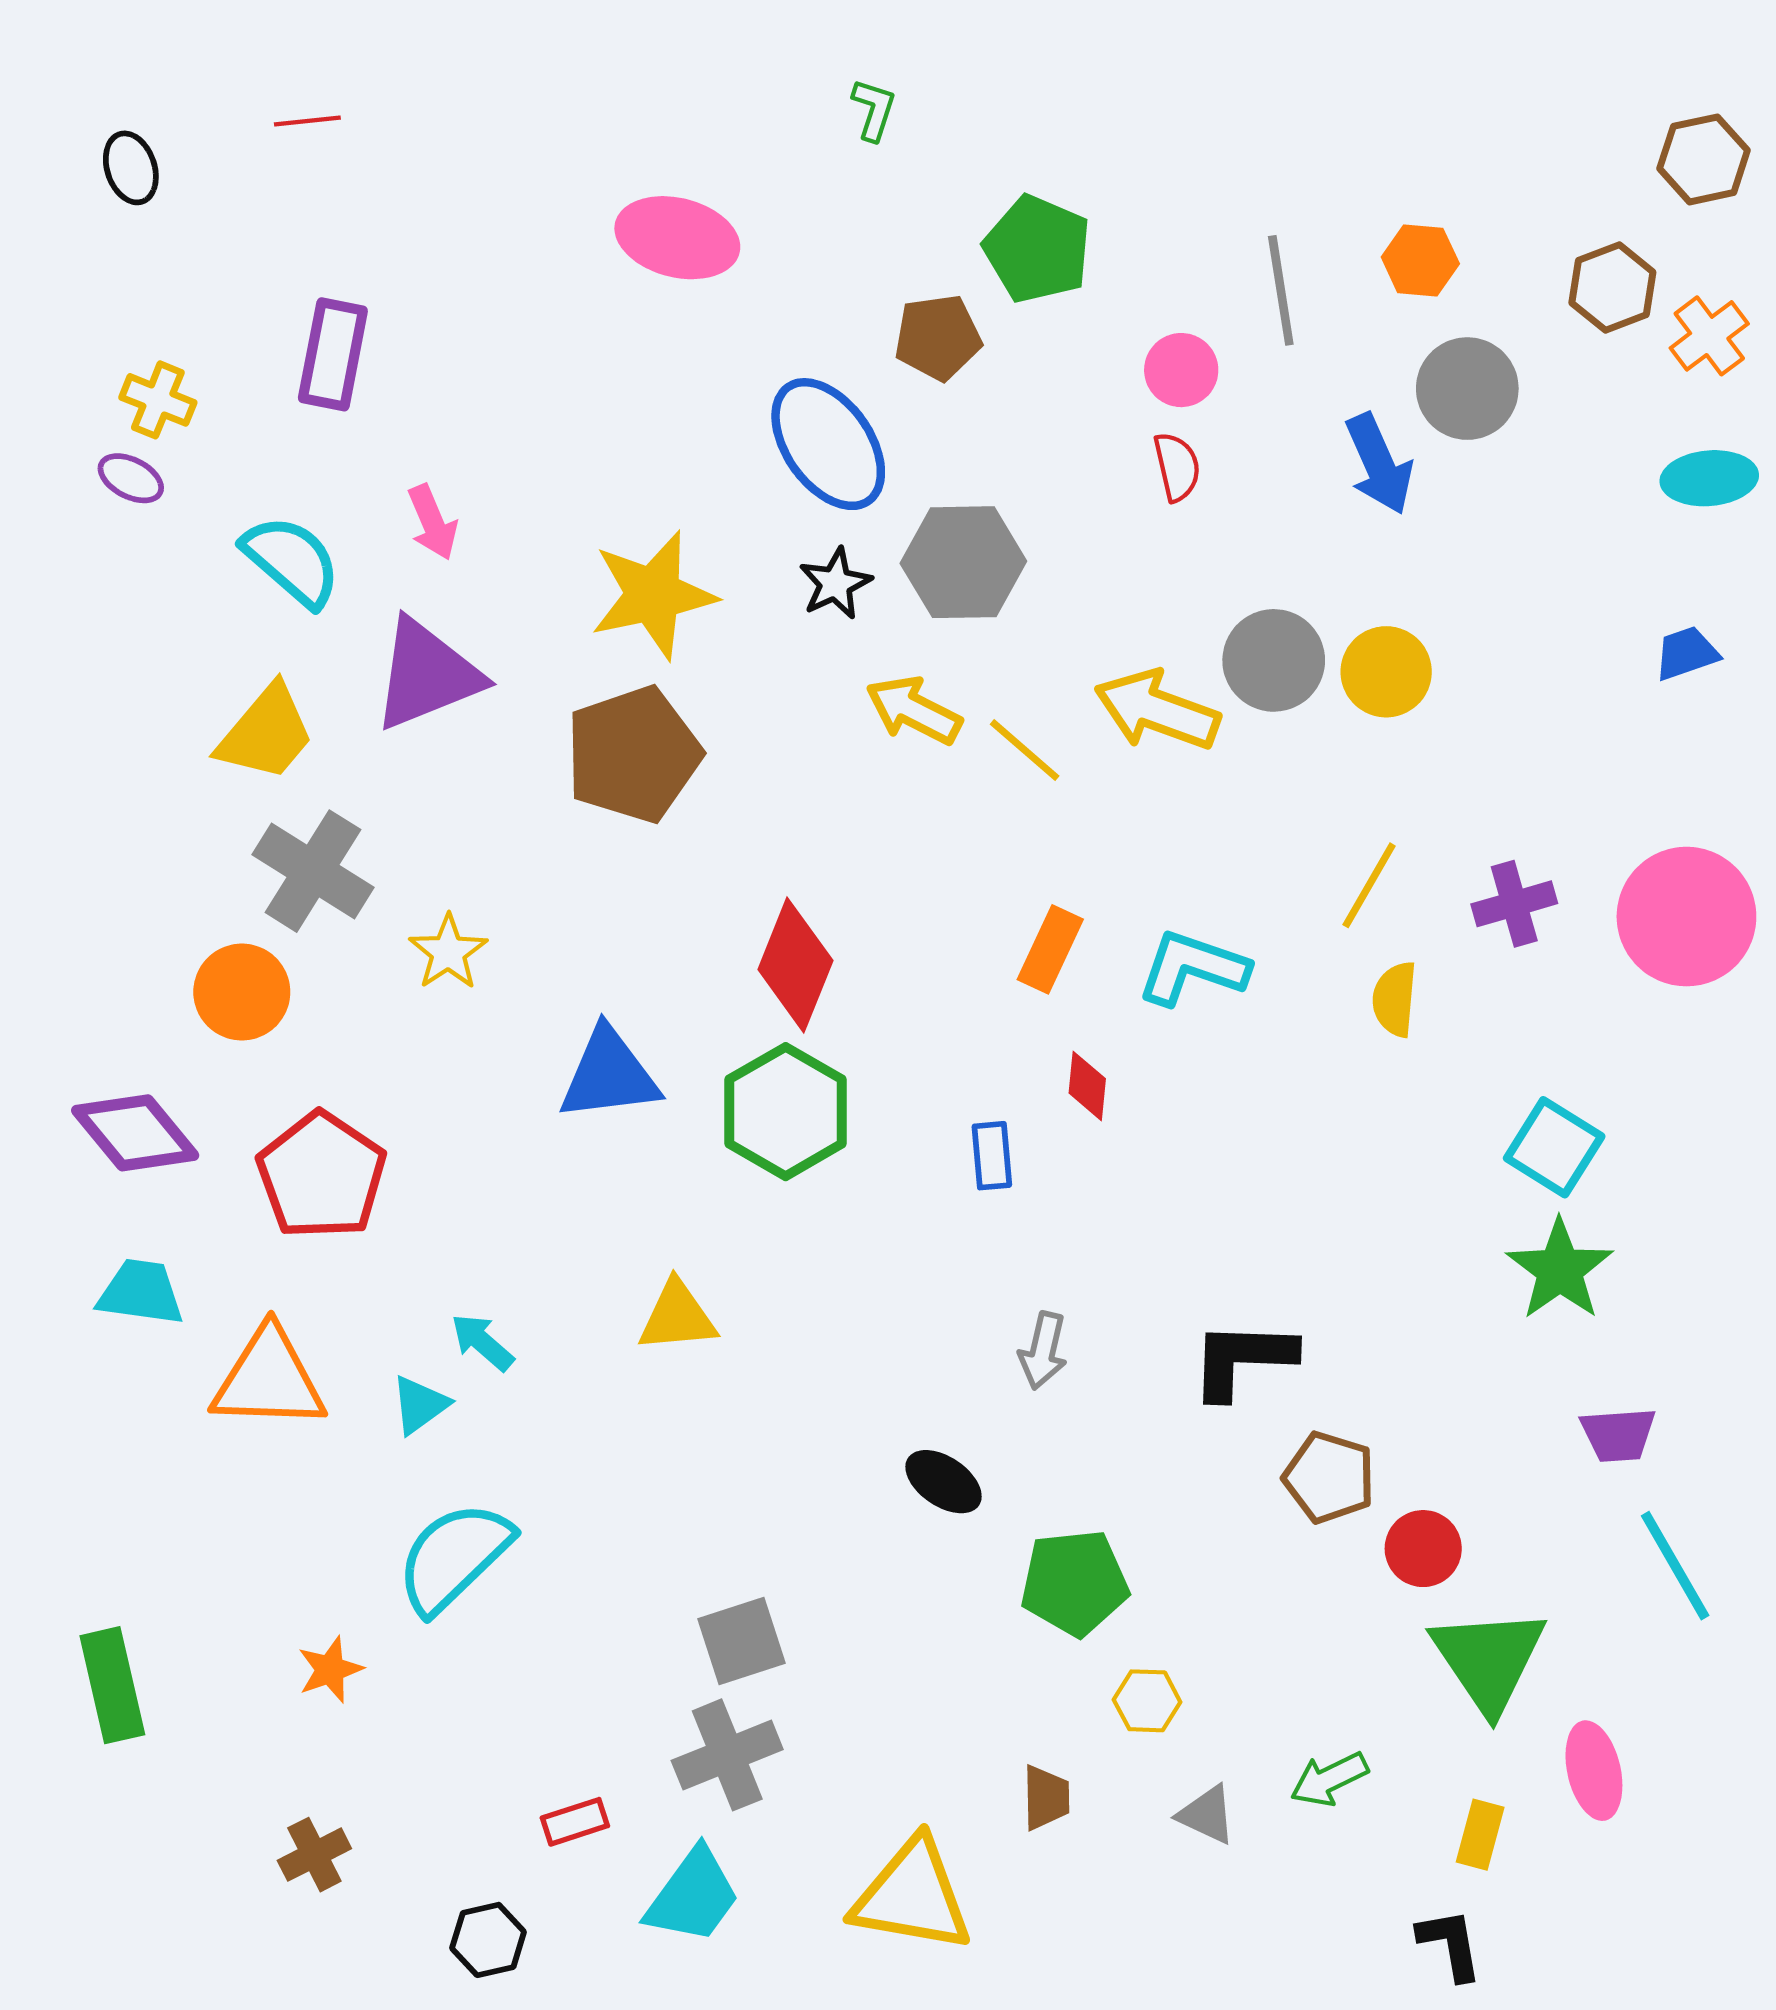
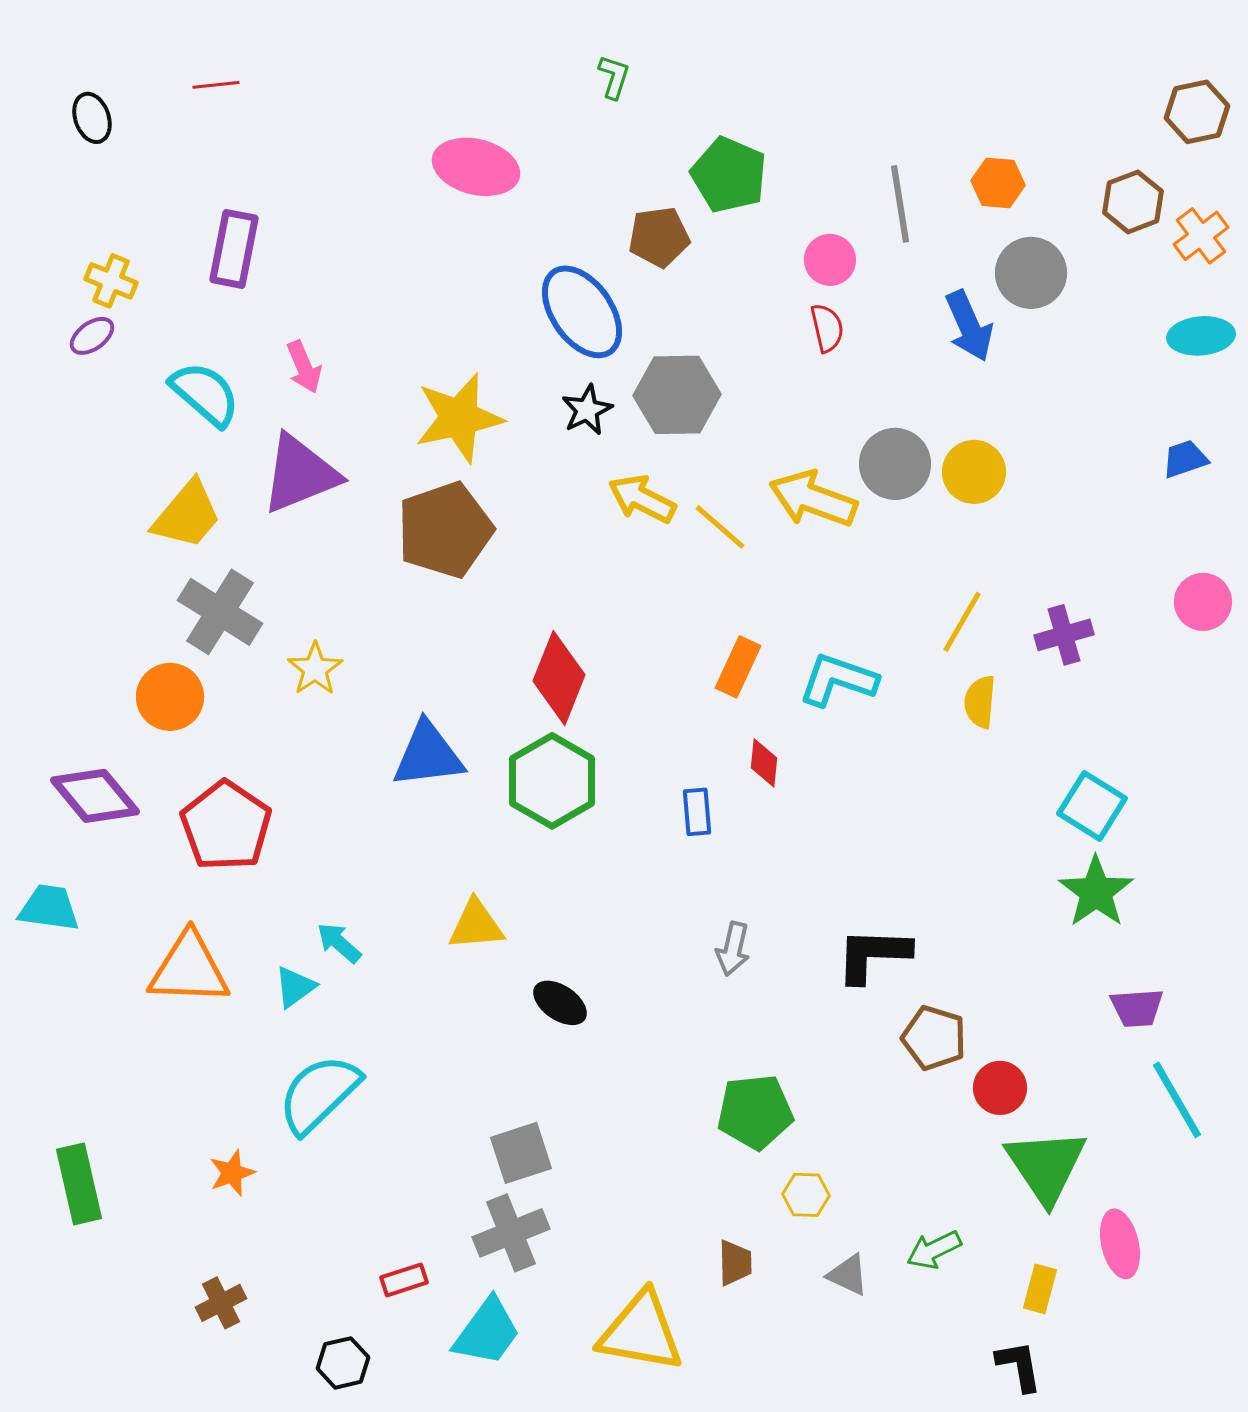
purple ellipse: (131, 478) -> (92, 336), turned -63
pink circle: (1686, 917) -> (1203, 602), moved, size x0.6
cyan trapezoid: (141, 1292) -> (49, 908), moved
black ellipse: (944, 1482) -> (560, 1003), moved

